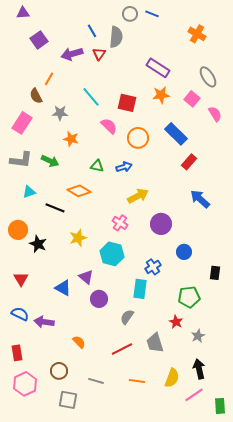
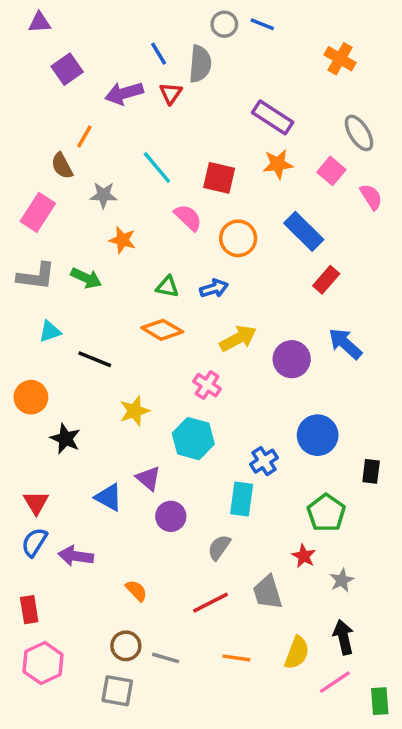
orange diamond: (79, 191) -> (162, 330), moved
purple circle: (161, 224) -> (292, 359), moved
black star: (38, 244) -> (65, 439), moved
blue circle: (184, 252) -> (318, 435), size x1.5
red triangle: (21, 279) -> (36, 503), moved
green pentagon: (189, 297) -> (326, 513), turned -30
blue semicircle: (20, 314) -> (34, 542), turned -84
brown circle: (59, 371) -> (126, 646), moved

